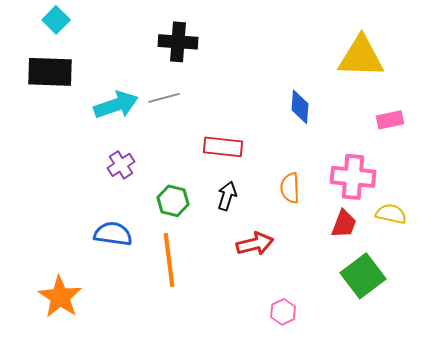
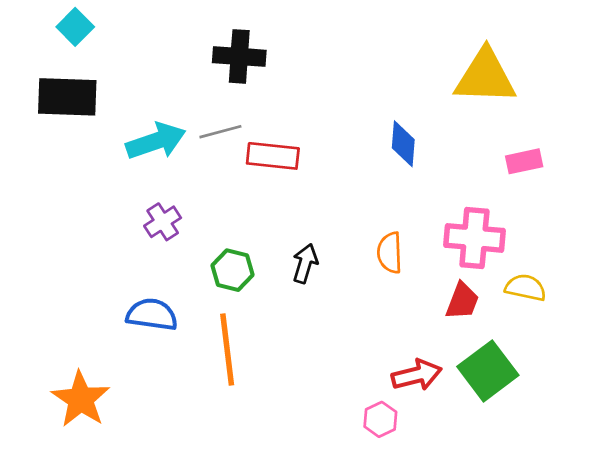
red rectangle: (223, 147) -> (273, 156), moved
red arrow: (255, 244) -> (417, 375), moved

